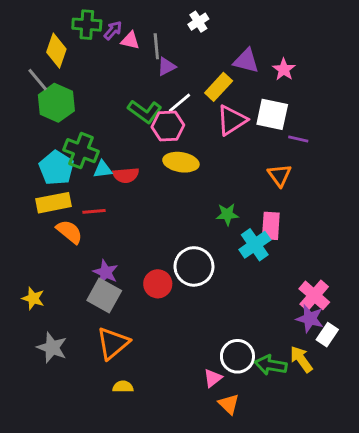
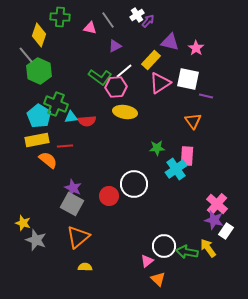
purple arrow: (113, 30) -> (148, 21), moved
gray line: (156, 46) -> (108, 20), moved, turned -30
yellow star: (33, 298) -> (23, 223), moved

